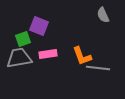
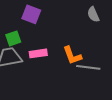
purple square: (39, 26) -> (31, 14), moved

